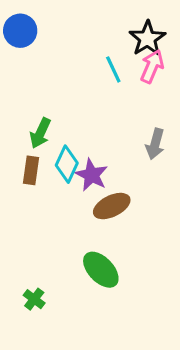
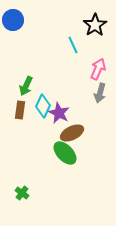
pink arrow: (152, 66) -> (98, 69), moved
green ellipse: (101, 270) -> (65, 153), moved

